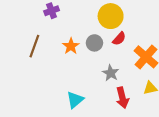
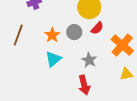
red arrow: (122, 98) -> (84, 85), moved
cyan triangle: (75, 100) -> (53, 59), moved

